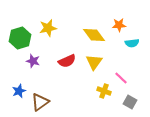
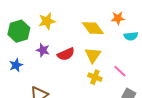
purple star: (33, 61) -> (43, 50), moved
blue star: (19, 91) -> (16, 65), moved
yellow cross: (104, 91) -> (95, 77), moved

